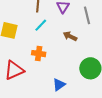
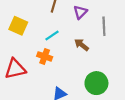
cyan line: (41, 25) -> (52, 35), moved

